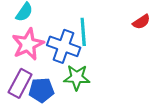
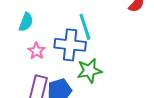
pink star: (28, 44) -> (37, 51), size x0.6

